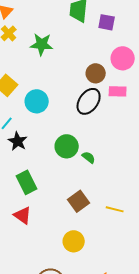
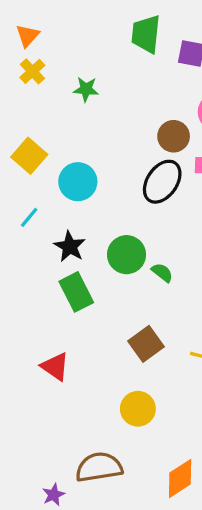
green star: (42, 44) -> (86, 89), size x0.7
black star: (18, 141) -> (70, 247), moved
green rectangle: (27, 182) -> (76, 292), moved

